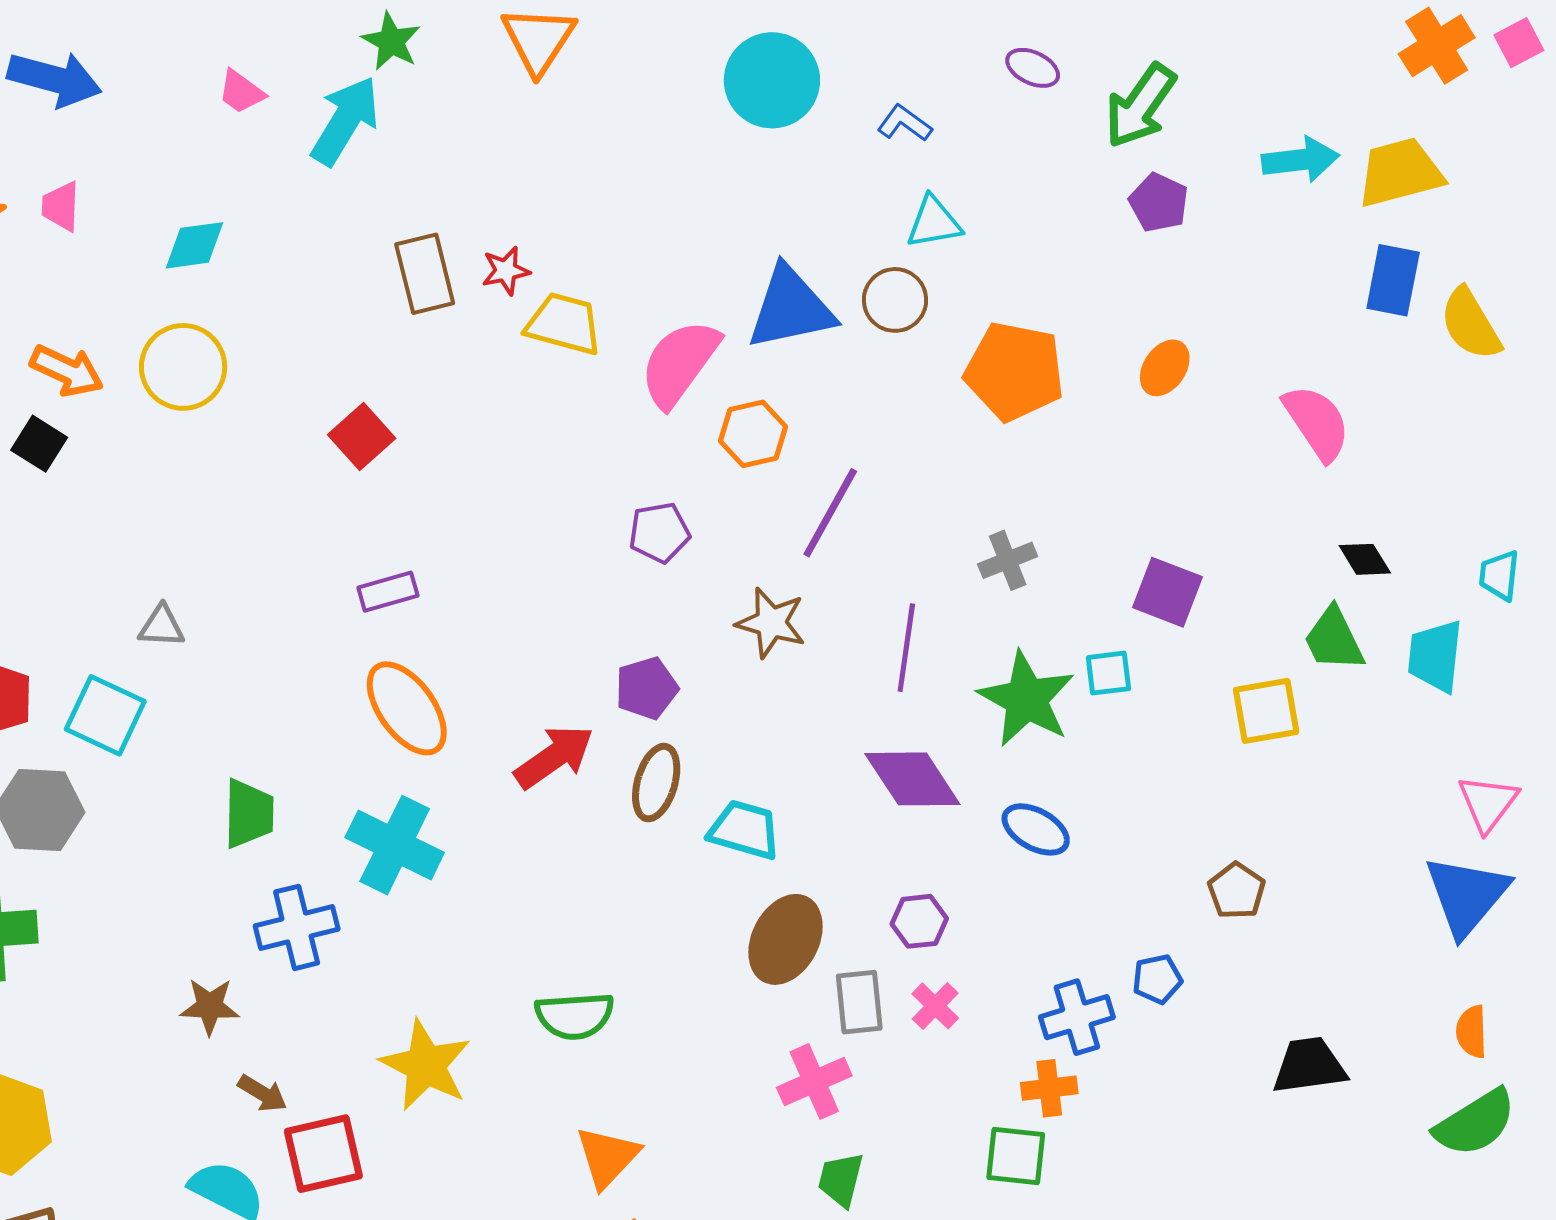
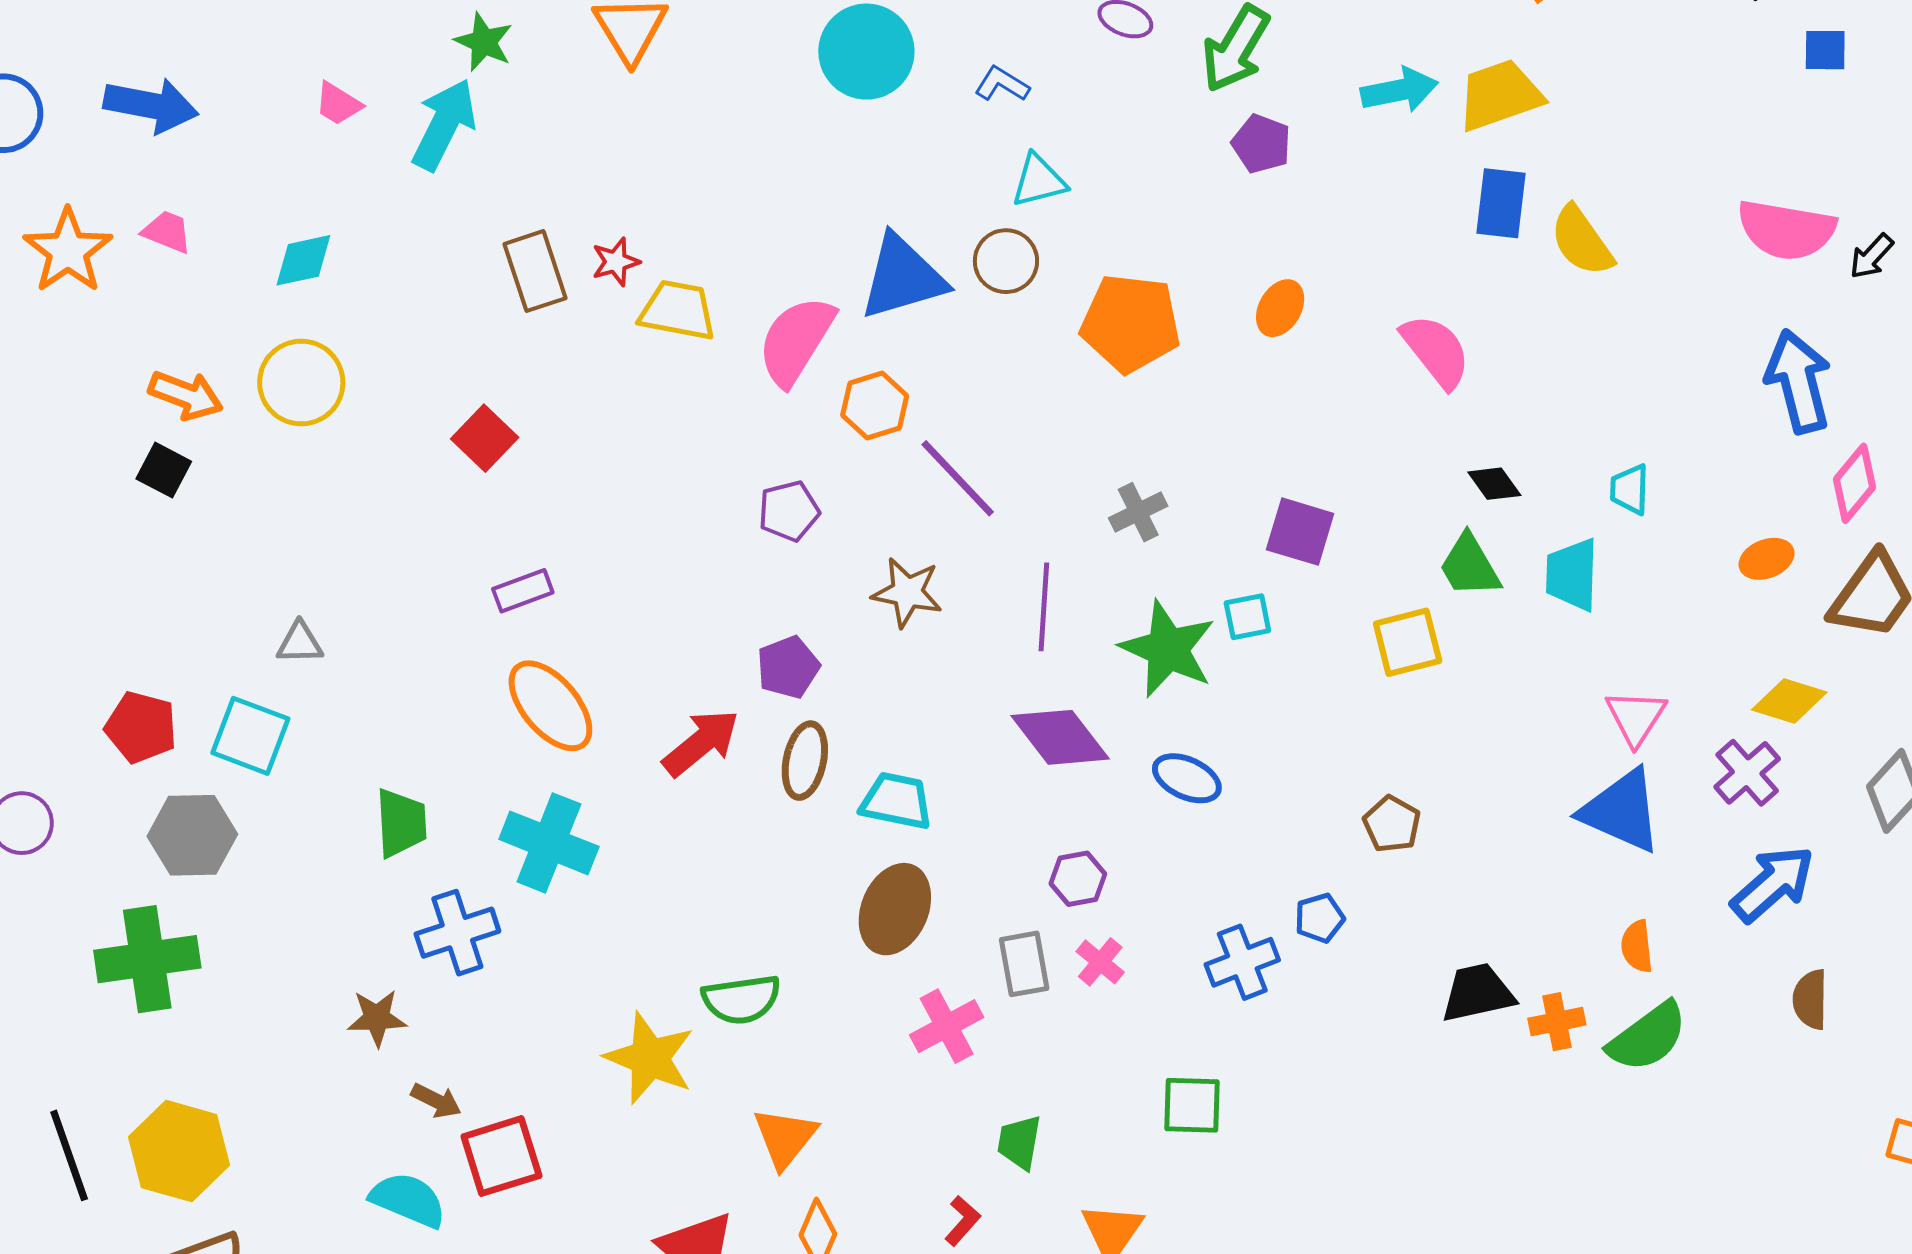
pink trapezoid: (61, 206) -> (167, 232), turned 114
purple line: (830, 513) -> (958, 478), turned -68
blue triangle: (1467, 895) -> (1622, 811), turned -42
brown ellipse: (785, 939) -> (895, 909), moved
yellow star: (426, 1065) -> (650, 1058), moved
pink cross: (814, 1082) -> (947, 1026), moved
orange cross: (1049, 1088) -> (1557, 1022), moved

